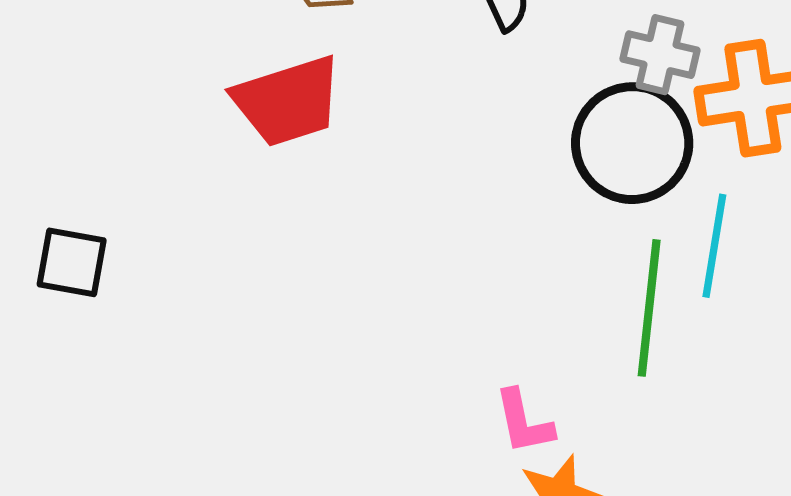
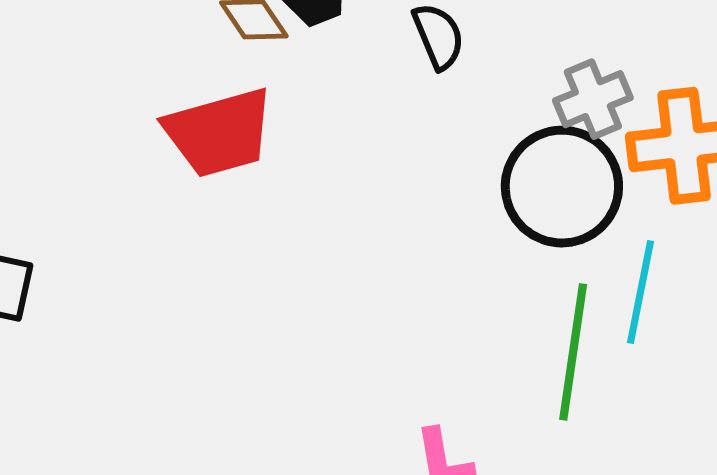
gray cross: (660, 55) -> (593, 99), turned -38

